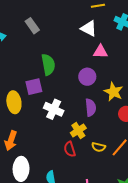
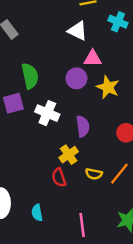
purple circle: (87, 77) -> (76, 78), moved
yellow star: (113, 92) -> (108, 87), moved
white cross: (54, 109) -> (47, 113), moved

